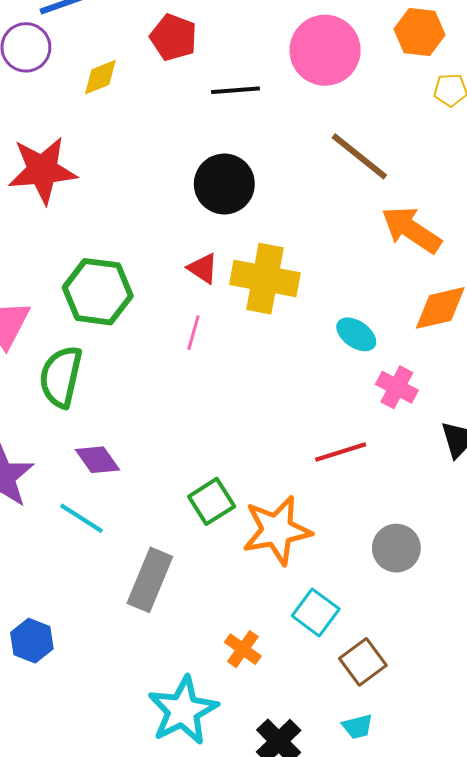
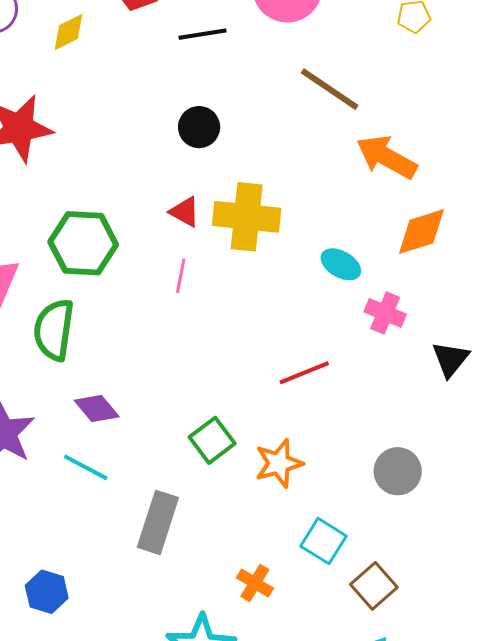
black circle: (224, 184) -> (199, 127), size x0.7
red line: (341, 452) -> (304, 373), moved
orange star: (277, 530) -> (279, 463), size x0.7

